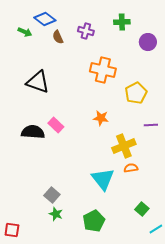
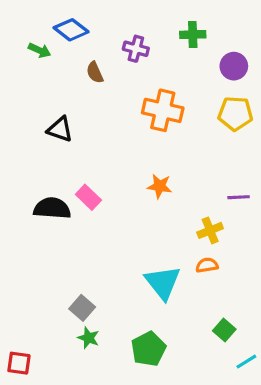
brown semicircle: (58, 37) -> (95, 72), moved
black triangle: (38, 82) -> (60, 129), size x0.7
yellow pentagon: (136, 93) -> (235, 114), moved, turned 30
yellow cross: (124, 146) -> (210, 230), moved, size x0.7

